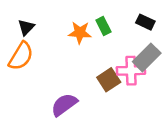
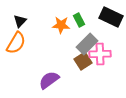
black rectangle: (145, 22) -> (111, 17), size x1.6
gray rectangle: (147, 57) -> (87, 44), moved

